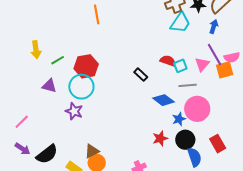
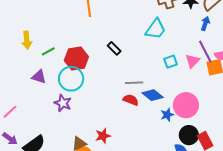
cyan trapezoid: (180, 23) -> (156, 29), moved
red semicircle: (168, 61) -> (131, 100), moved
black rectangle: (141, 75) -> (114, 48), moved
gray line: (188, 85) -> (134, 83), moved
red star: (160, 138) -> (103, 136), moved
black circle: (185, 140) -> (189, 135), moved

